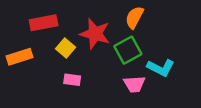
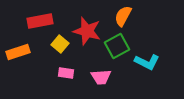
pink trapezoid: (134, 84) -> (101, 77), moved

